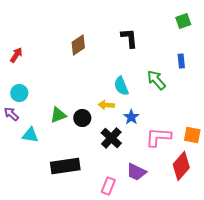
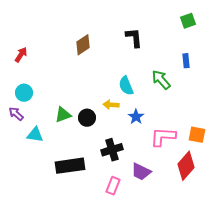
black cross: (111, 138) -> (112, 150), moved, turned 30

